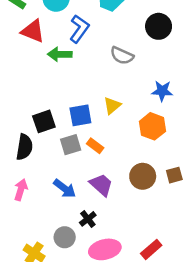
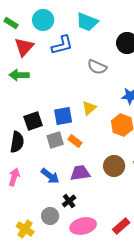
blue L-shape: (79, 29) -> (62, 45), turned 40
red triangle: (33, 31) -> (24, 47), turned 50
green arrow: (60, 54) -> (19, 75), moved
purple trapezoid: (101, 185) -> (80, 173), turned -50

